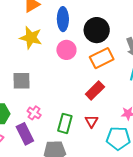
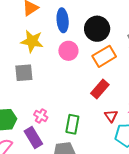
gray square: (22, 81) -> (24, 73), moved
red triangle: (91, 121) -> (111, 116), moved

